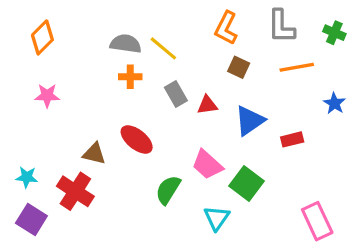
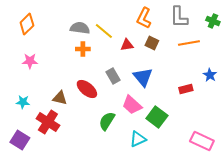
gray rectangle: (176, 94) -> (113, 76), moved
blue star: (334, 103) -> (210, 75), moved
red triangle: (207, 105) -> (127, 45), moved
blue triangle: (250, 121) -> (143, 77), moved, turned -35
cyan star: (27, 177) -> (23, 102), moved
cyan triangle: (217, 218) -> (138, 139), turned 30
pink rectangle: (317, 221) -> (202, 141), turned -40

